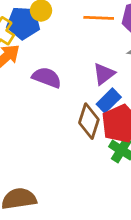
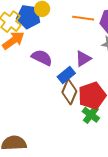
blue rectangle: (109, 101) -> (66, 75), moved

